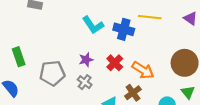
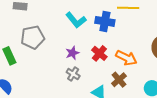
gray pentagon: (52, 73) -> (33, 37), moved

